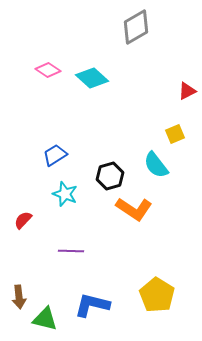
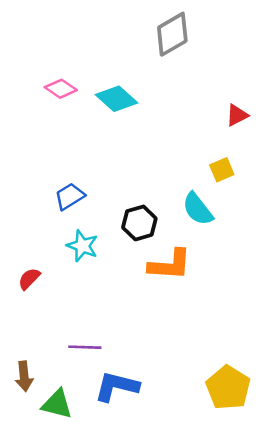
orange L-shape: (134, 209) -> (170, 265), turned -30
purple line: (71, 251) -> (85, 347), moved
yellow pentagon: (157, 295) -> (228, 388), moved

